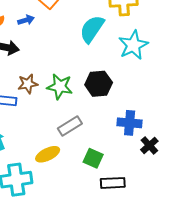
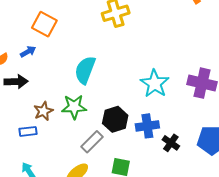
cyan semicircle: (92, 29) -> (85, 70), moved
cyan star: (133, 45) -> (155, 84), moved
black hexagon: (99, 84) -> (115, 119), moved

